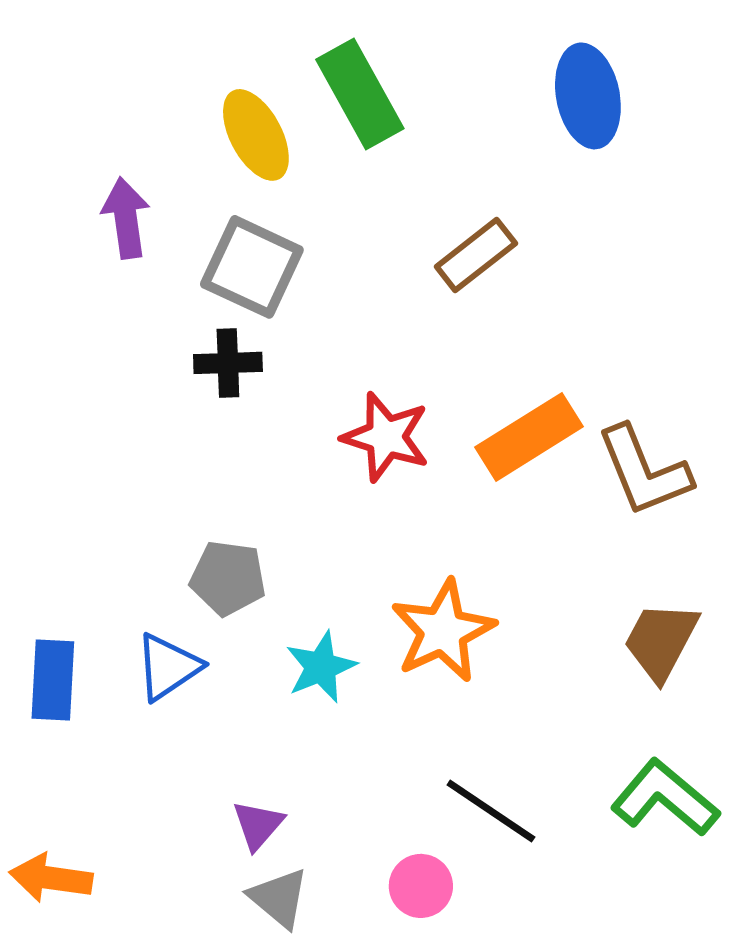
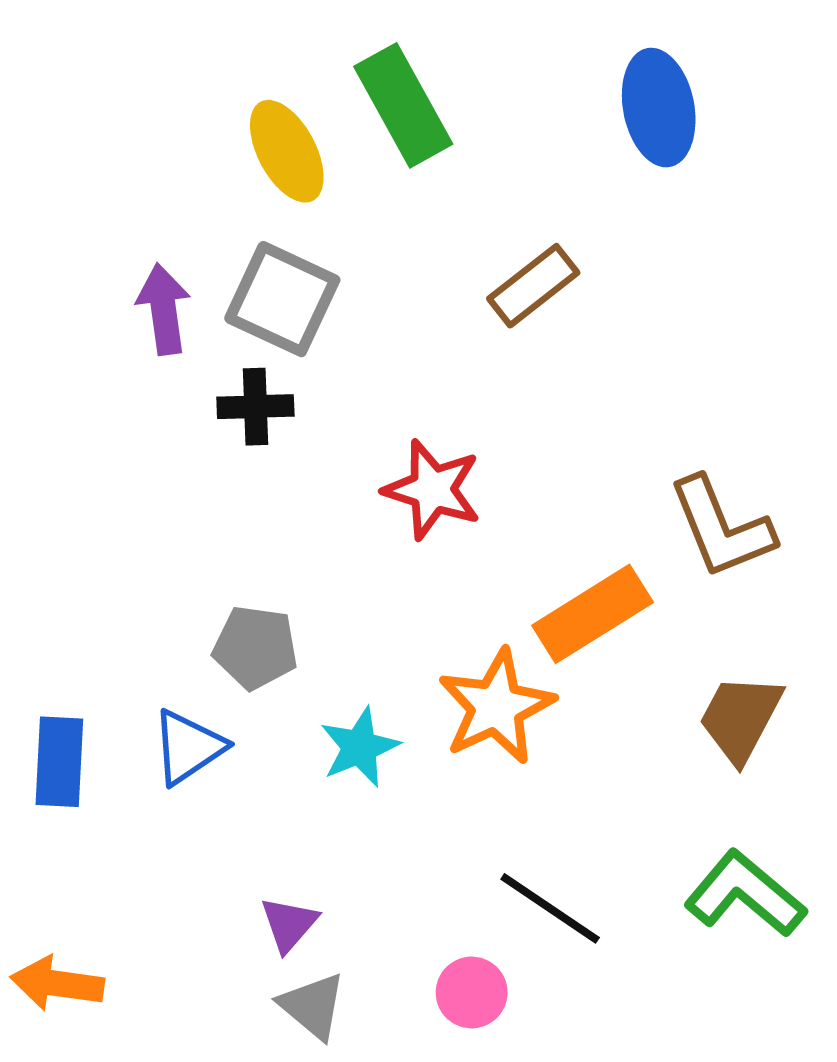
purple arrow: (126, 218) -> (164, 309), moved
orange rectangle: (529, 437) -> (593, 614), moved

